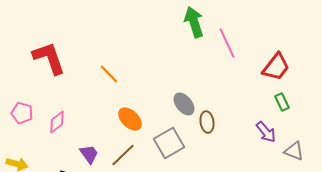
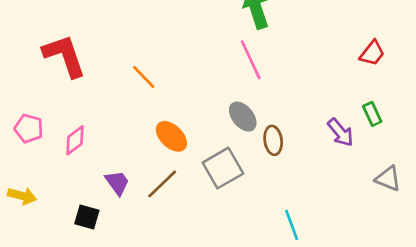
pink line: (227, 43) -> (251, 60), moved
red trapezoid: (276, 67) -> (372, 53), moved, size x0.7
purple arrow: (266, 132) -> (341, 132), moved

